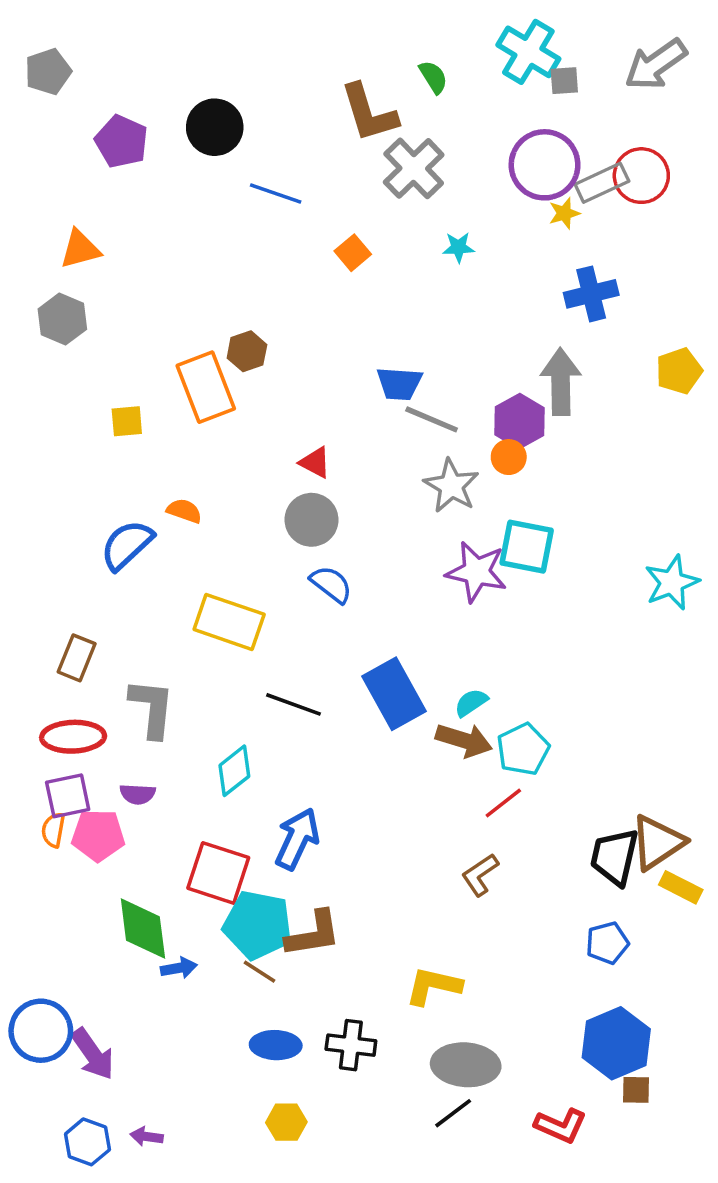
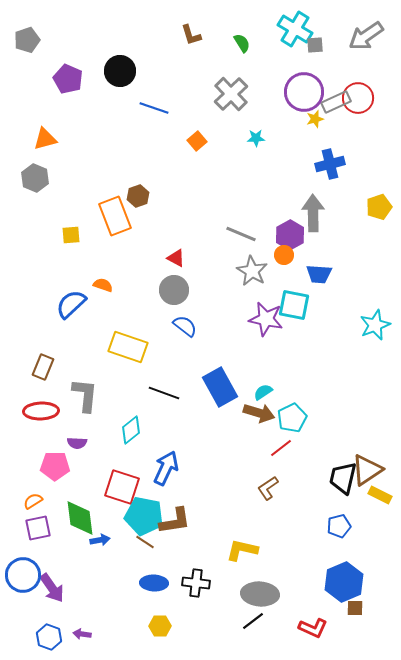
brown L-shape: (369, 113) -> (191, 35), moved, size x0.6
blue trapezoid: (399, 384) -> (319, 274), moved
purple square: (68, 796) -> (38, 528), moved
orange semicircle: (53, 830) -> (33, 501), moved, turned 48

